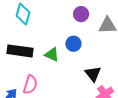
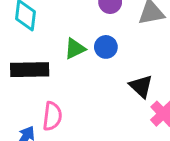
green triangle: (52, 55) -> (75, 49), moved, turned -42

